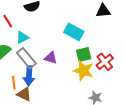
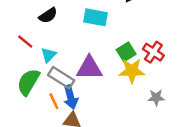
cyan rectangle: (74, 32) -> (95, 17), moved
purple triangle: (51, 58) -> (89, 68), size x1.6
orange line: (14, 83) -> (54, 101), moved

